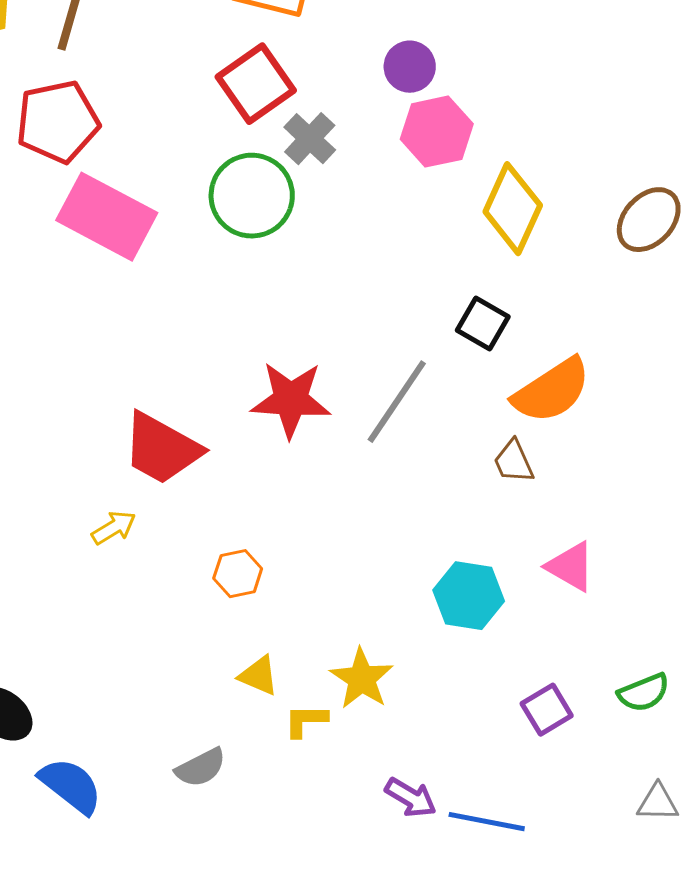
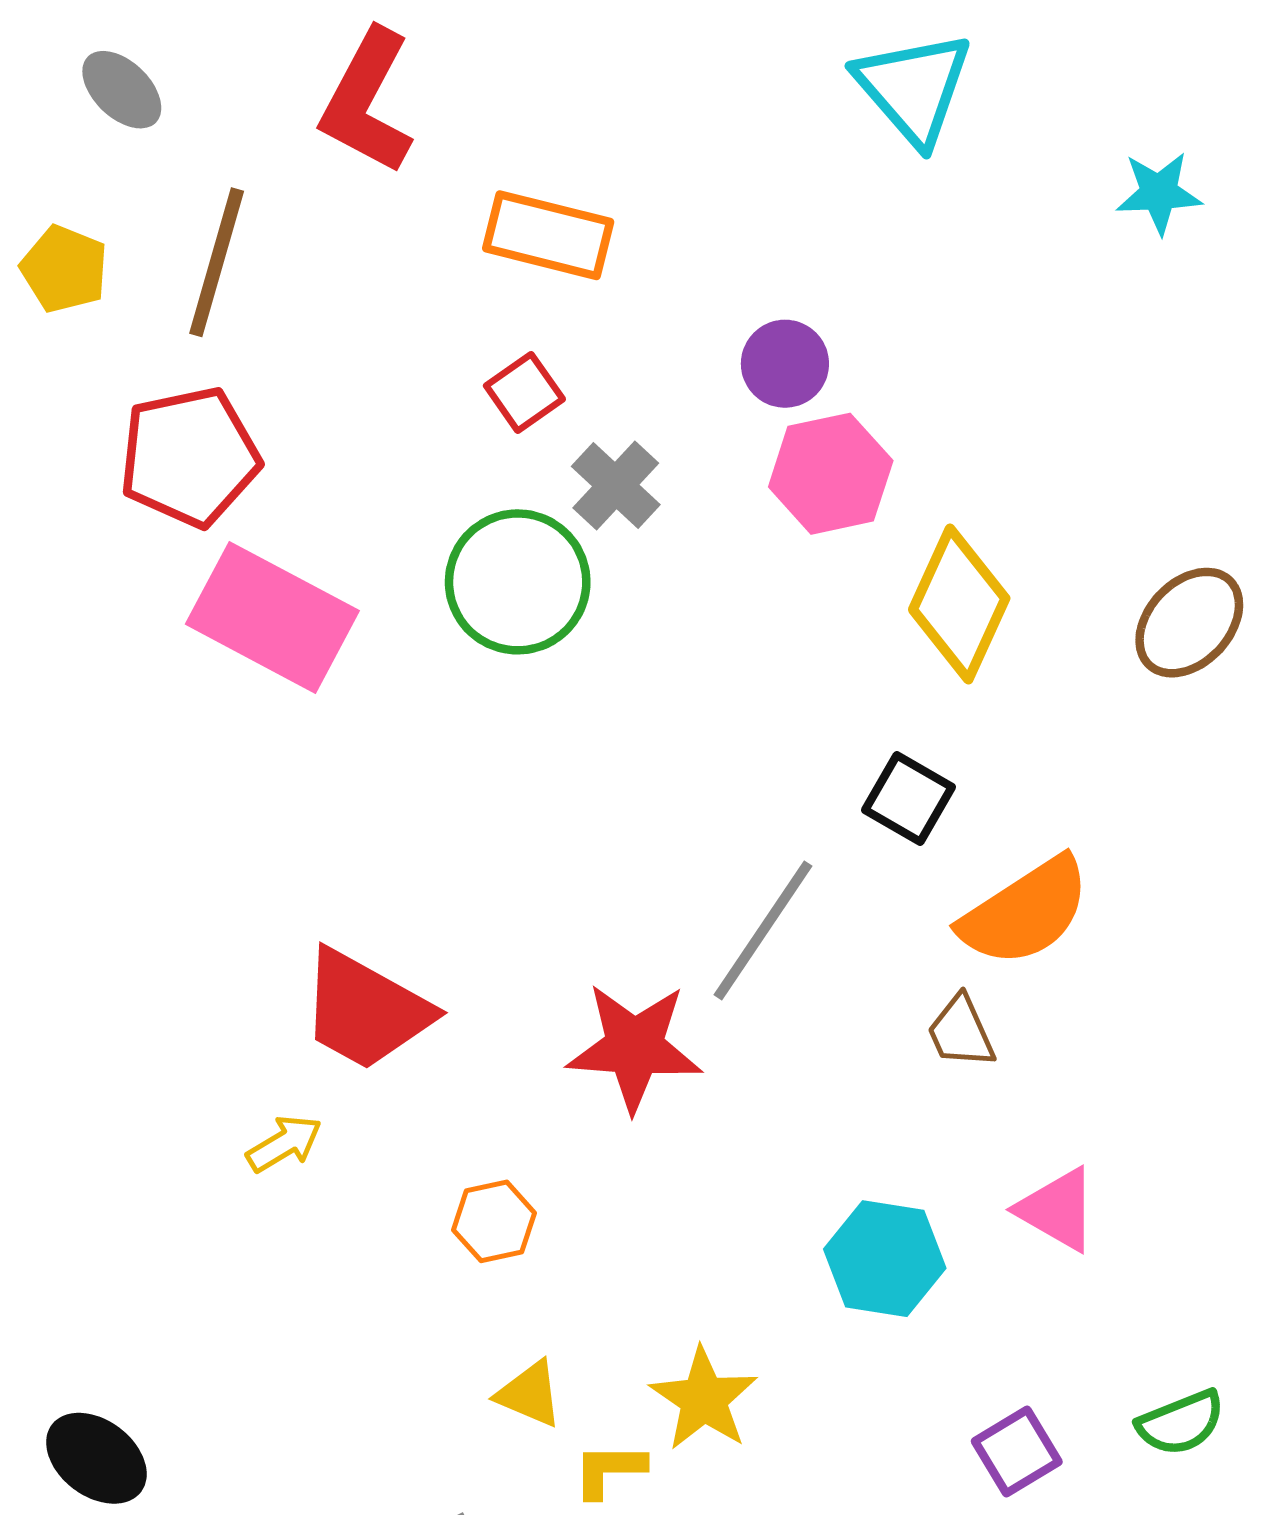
red square: (256, 84) -> (524, 392), size x0.6
red star: (291, 400) -> (634, 1047), moved

